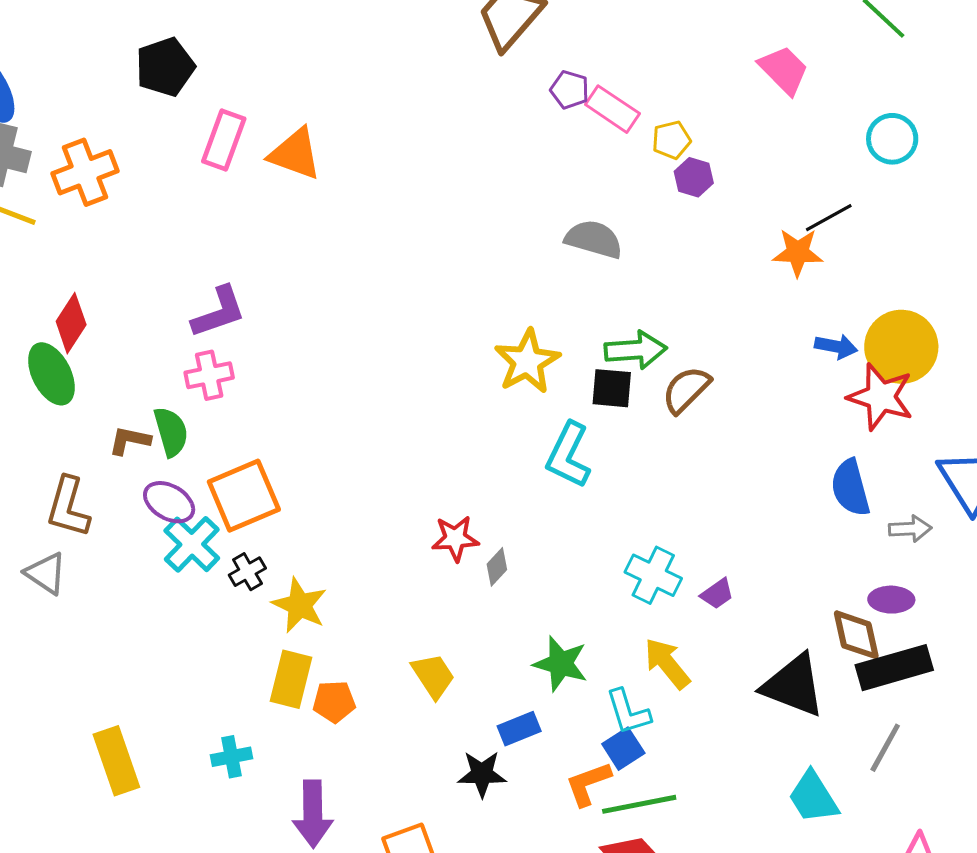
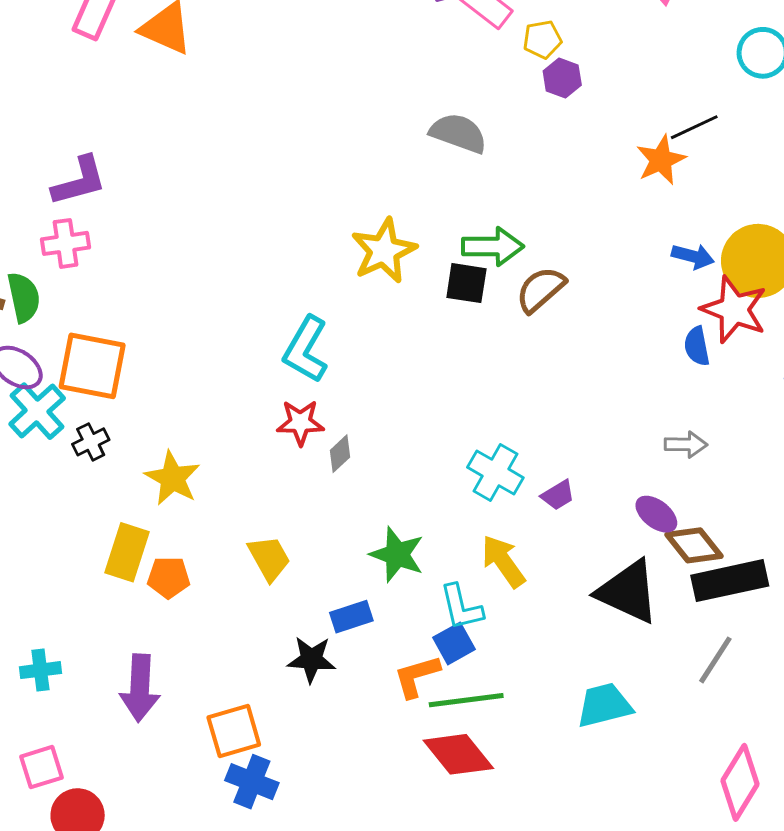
orange star: (798, 252) -> (661, 160), turned -30
cyan L-shape: (568, 455) -> (306, 349), moved
blue semicircle: (850, 488) -> (697, 346), moved, size x0.7
orange square: (244, 496) -> (92, 366), turned 30
gray arrow: (910, 529) -> (686, 444), moved
purple ellipse: (891, 600) -> (656, 514), moved, turned 33
yellow star: (300, 605) -> (172, 478), moved
brown diamond: (856, 635) -> (694, 545), turned -30
cyan cross: (231, 757) -> (40, 670), moved
cyan trapezoid: (813, 797) -> (604, 705), moved, turned 104

